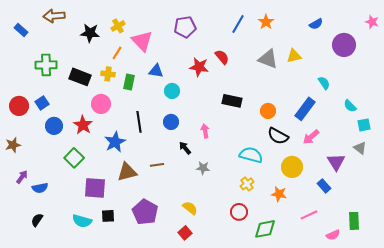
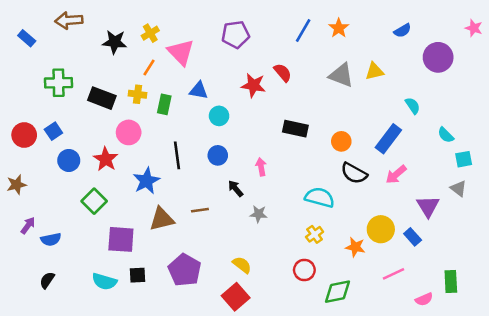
yellow circle: (292, 167) -> (381, 229), moved
red square: (185, 233) -> (236, 297), size x1.5

